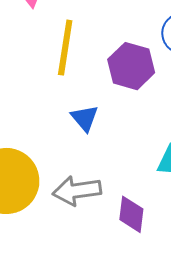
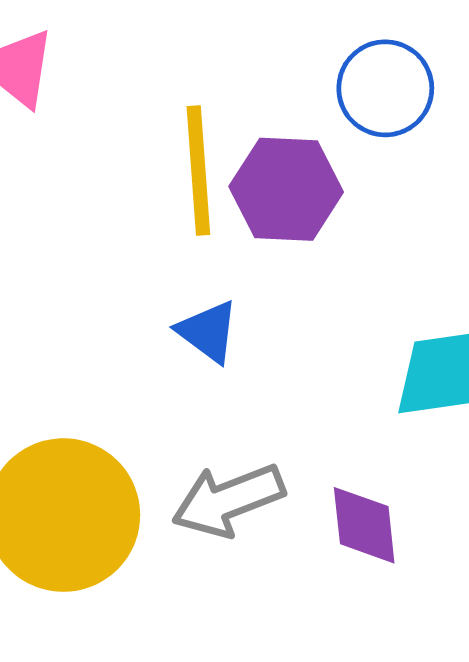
yellow line: (65, 48) -> (198, 170), moved

